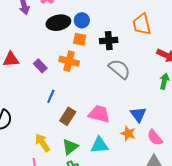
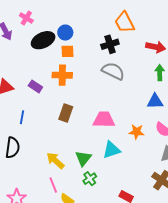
black cross: (109, 41) -> (110, 44), moved
blue line: (51, 96) -> (22, 117), moved
blue triangle: (138, 114) -> (155, 101), moved, turned -42
brown rectangle: (68, 116) -> (66, 113), moved

